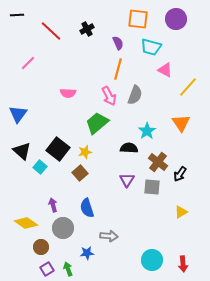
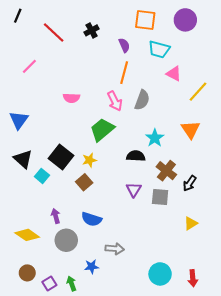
black line: (17, 15) -> (18, 16), turned -64
blue semicircle: (87, 208) -> (92, 219), turned -54
brown circle: (41, 247) -> (27, 273), moved

